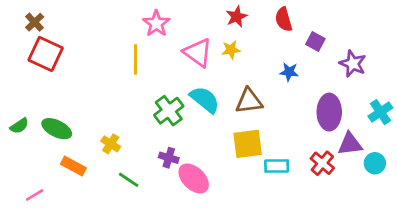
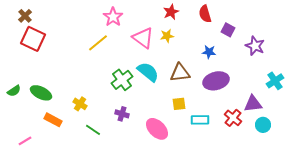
yellow line: (136, 59) -> (98, 43), turned 50
purple ellipse: (329, 112) -> (216, 81), moved, turned 75
yellow square: (248, 144) -> (179, 104), size x0.6
cyan circle: (375, 163) -> (263, 125), moved
pink ellipse: (194, 178) -> (157, 129), moved

